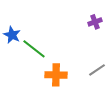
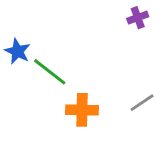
purple cross: (95, 22) -> (138, 18), moved

